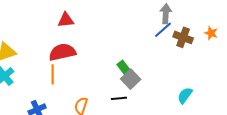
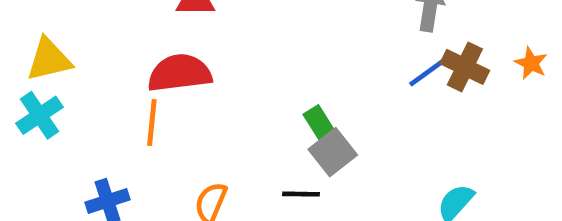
blue line: (163, 30) -> (429, 71), moved

